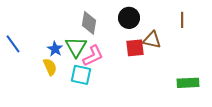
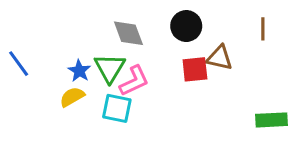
gray diamond: (89, 23) -> (128, 33), turned -30
yellow semicircle: (50, 67) -> (72, 97), turned -96

